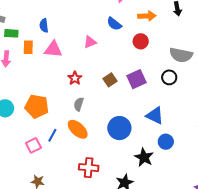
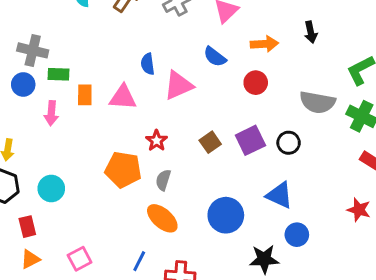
blue semicircle: (44, 25) -> (148, 64), moved
pink triangle: (90, 42) -> (178, 85), size x1.5
black circle: (169, 77) -> (289, 143), moved
orange pentagon: (37, 106) -> (123, 170), moved
blue line: (52, 135) -> (139, 261), moved
pink square: (33, 145) -> (80, 259), moved
black star: (144, 157) -> (264, 259), turned -30

